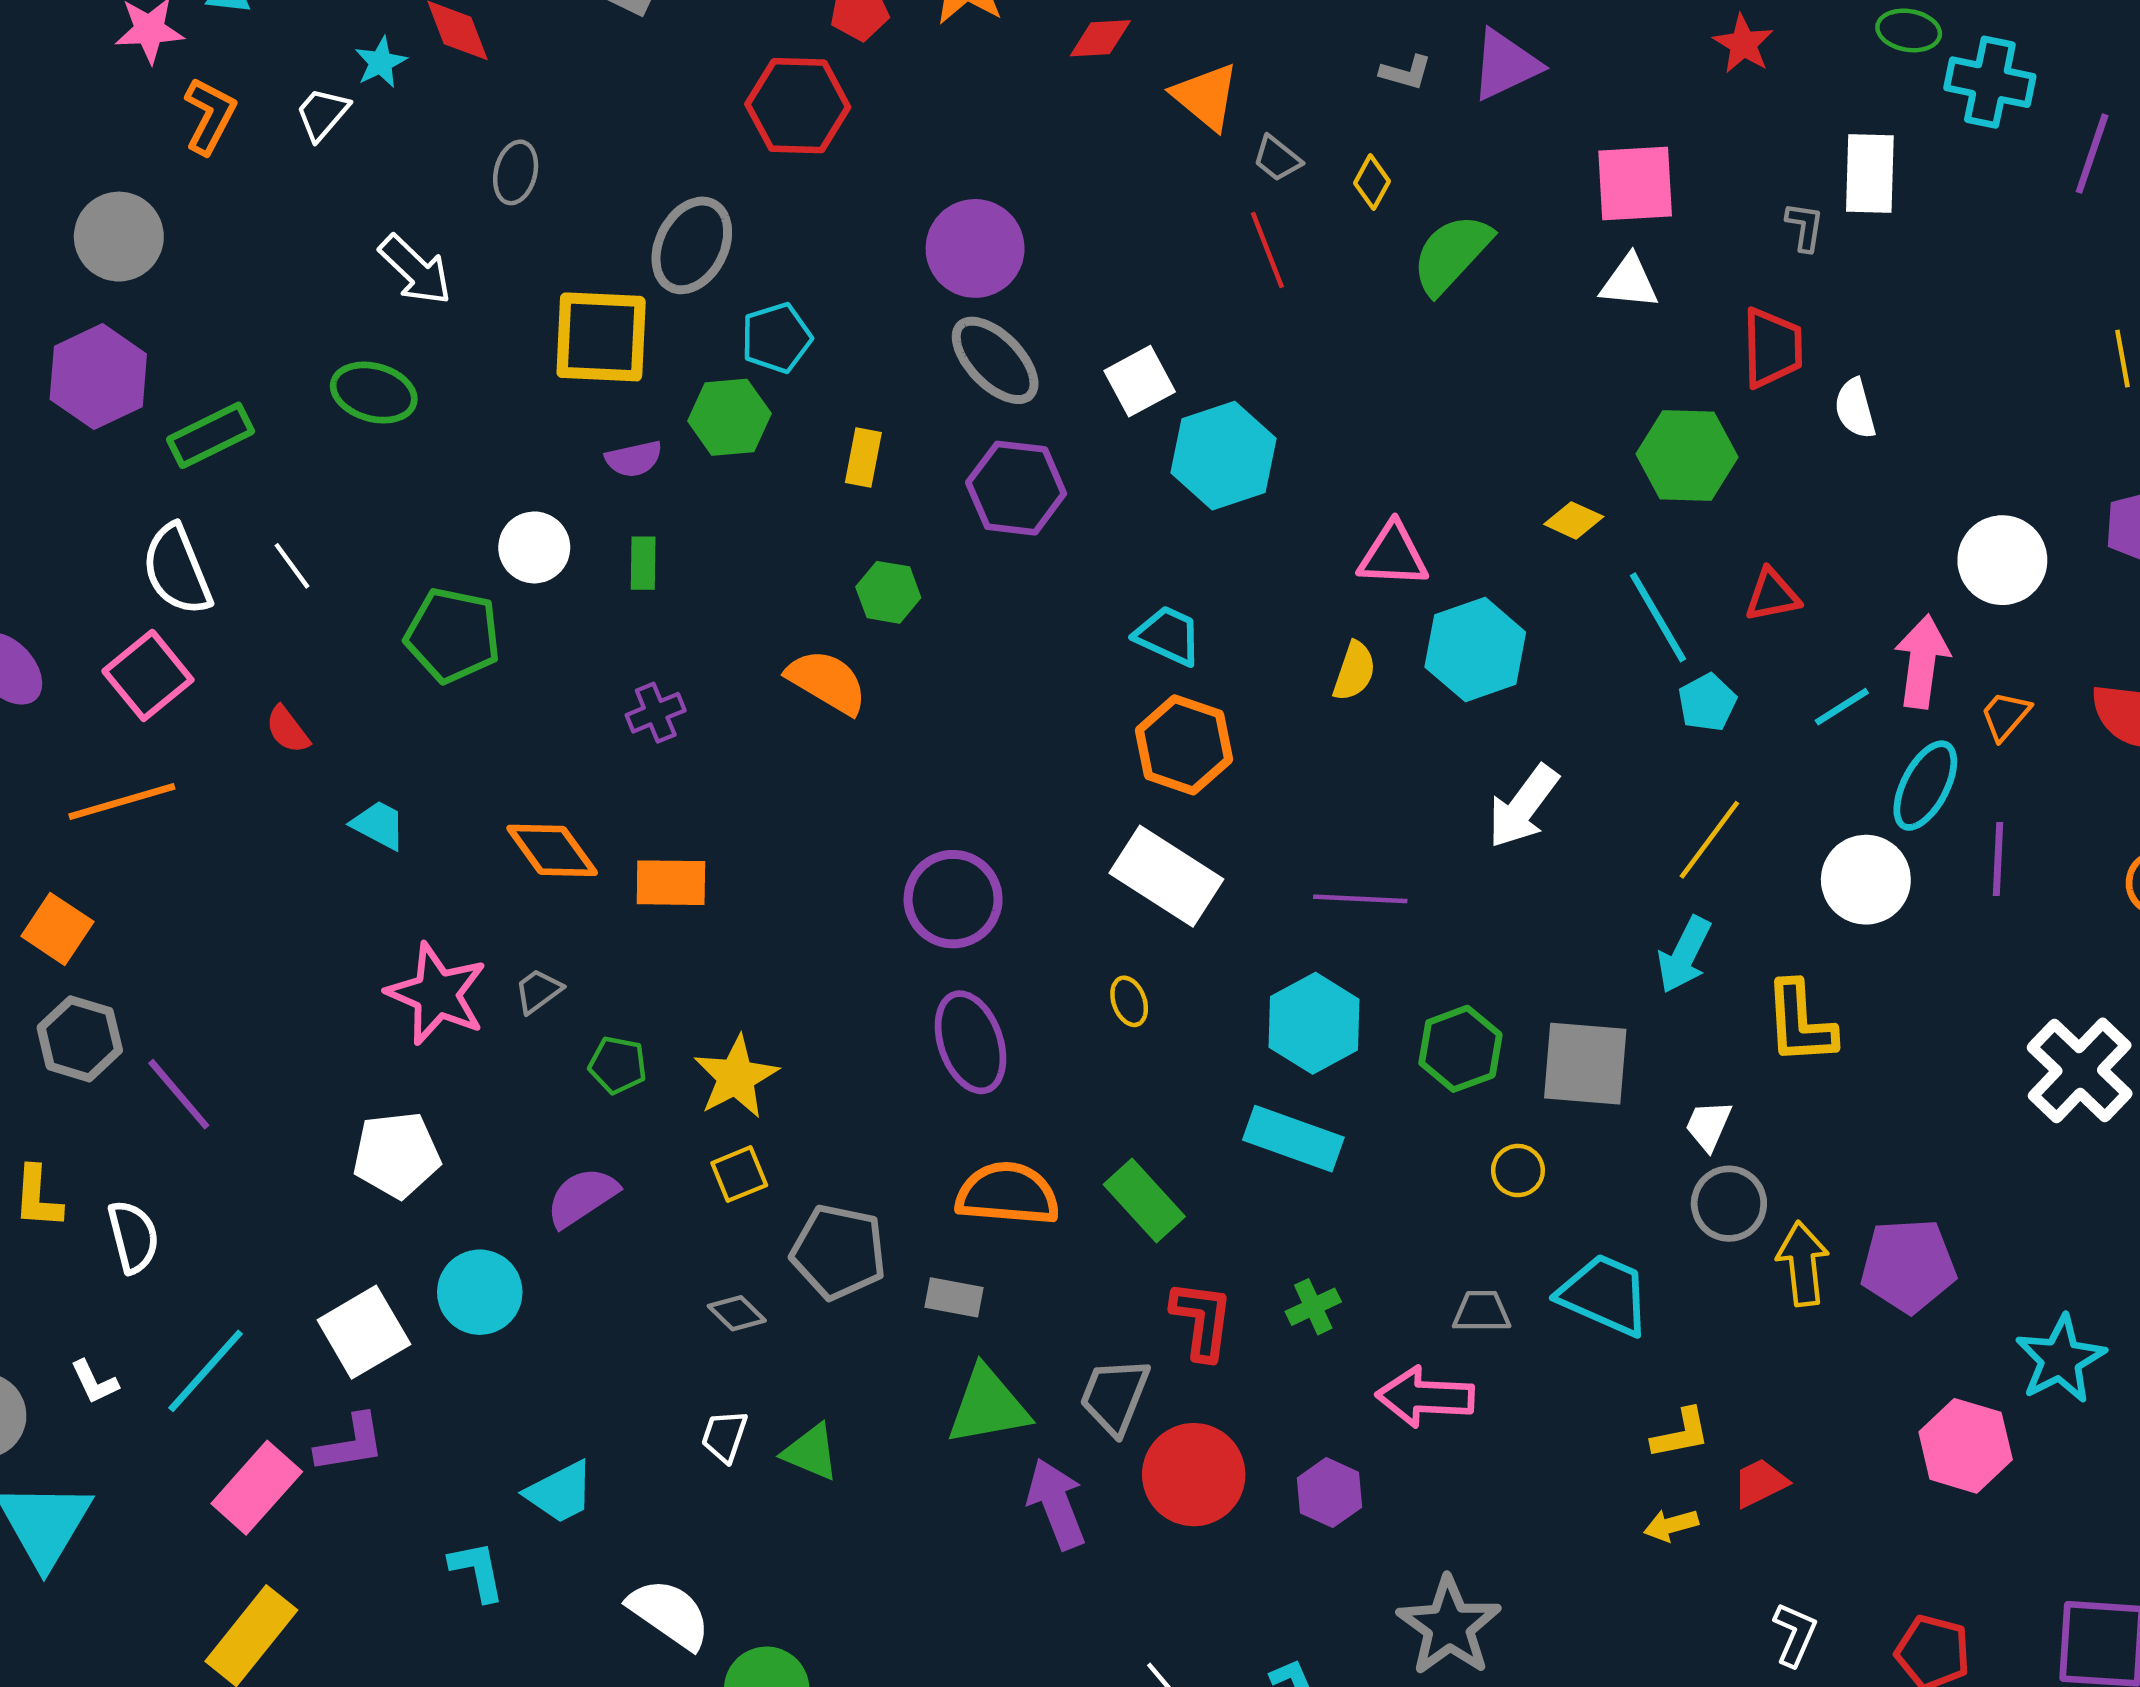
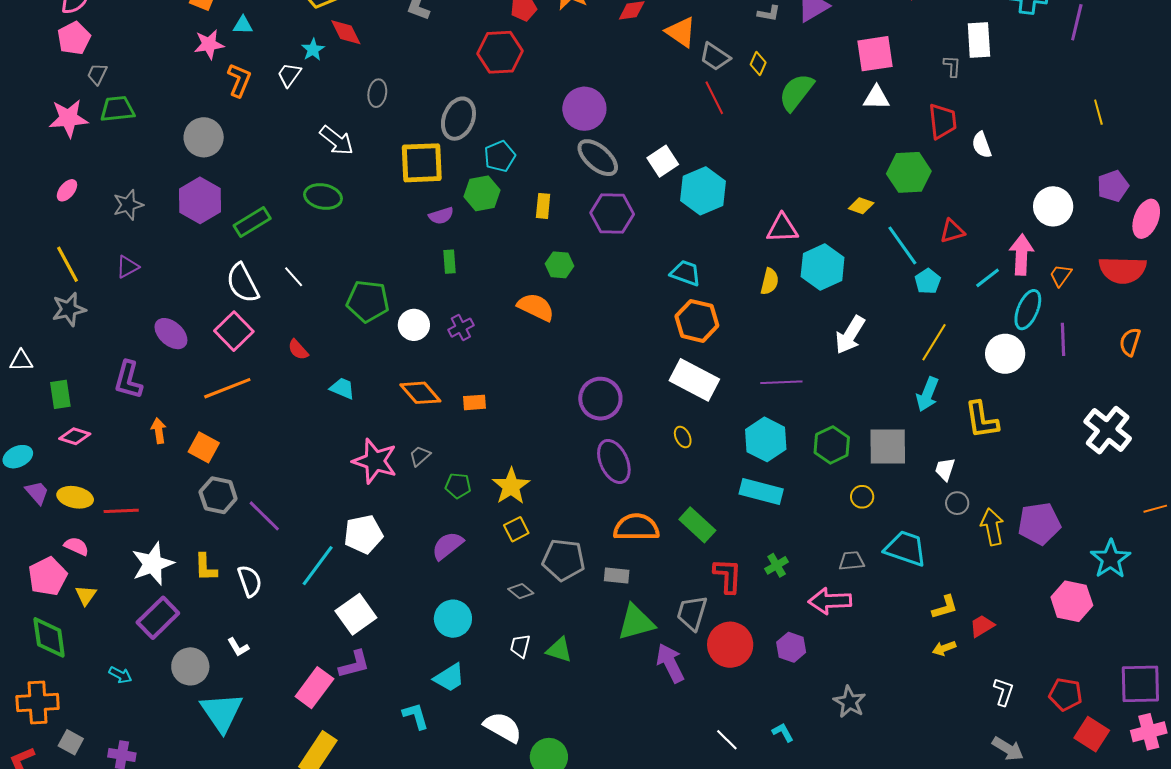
gray trapezoid: (1277, 159) -> (715, 57), size x1.4
white circle: (534, 547) -> (414, 325), moved
orange rectangle: (671, 883) -> (474, 402), size x0.7
gray circle: (1729, 1204) -> (957, 503), size x0.7
cyan circle: (480, 1292) -> (453, 619), moved
cyan line: (206, 1371) -> (318, 566), moved
gray star: (1449, 1626) -> (850, 702), size x0.7

